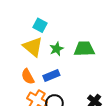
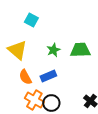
cyan square: (40, 25) -> (31, 20), moved
yellow triangle: (33, 47) -> (17, 50), moved

